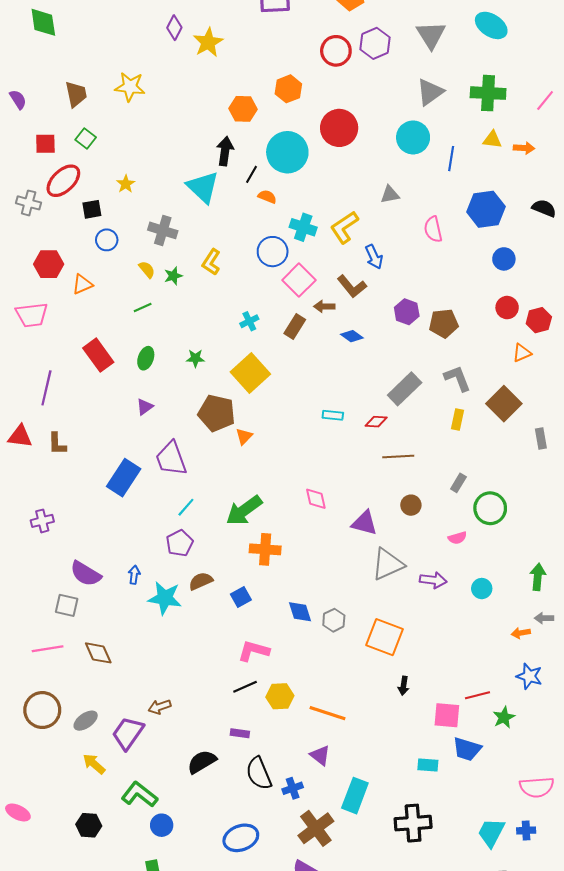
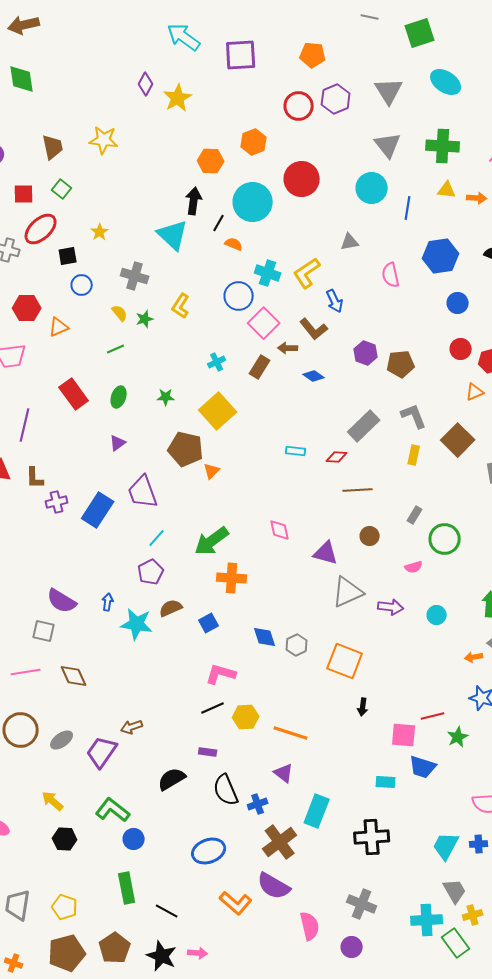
gray triangle: (430, 92) -> (388, 145), turned -32
purple cross: (42, 521) -> (57, 502), moved
yellow arrow: (94, 764) -> (53, 801), moved

